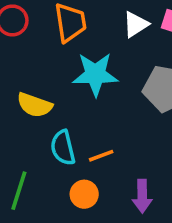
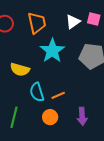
cyan star: (95, 74) -> (52, 51), turned -30

